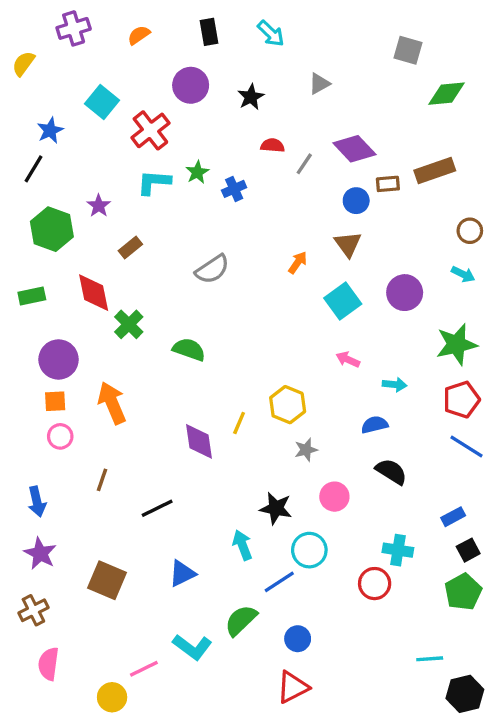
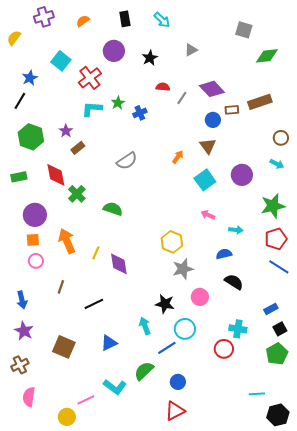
purple star: (99, 206) -> (66, 131), moved
yellow line: (239, 423) -> (96, 253), moved
gray star: (306, 450) -> (183, 269), size x1.5

